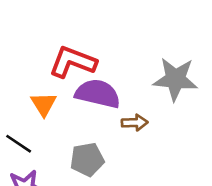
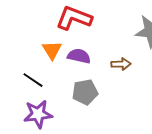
purple semicircle: (98, 94) -> (79, 56), moved, size x0.7

